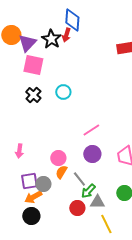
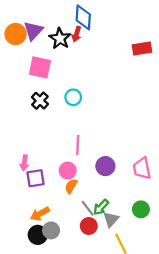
purple triangle: (27, 43) -> (33, 31), moved
pink line: (91, 130) -> (78, 145), moved, turned -54
gray line: (79, 179) -> (88, 208), moved
purple square: (29, 181) -> (36, 178), moved
gray circle: (43, 184) -> (51, 230), moved
gray triangle: (97, 202) -> (111, 219), turned -49

